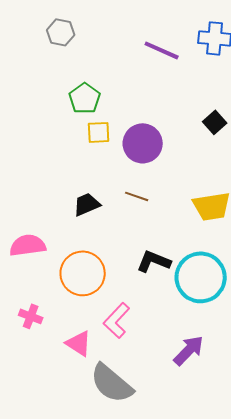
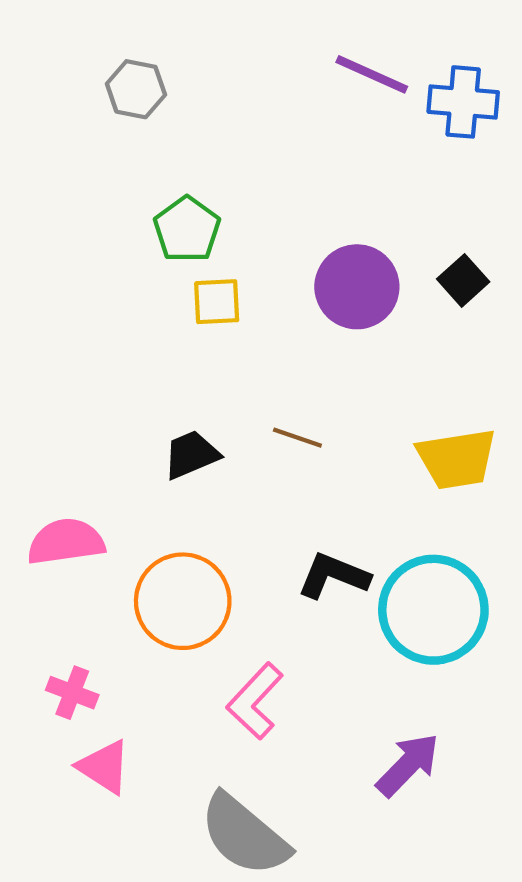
purple line: (162, 50) -> (372, 74), moved
purple circle: (143, 143) -> (357, 287), moved
pink triangle: (79, 343) -> (104, 767), moved

